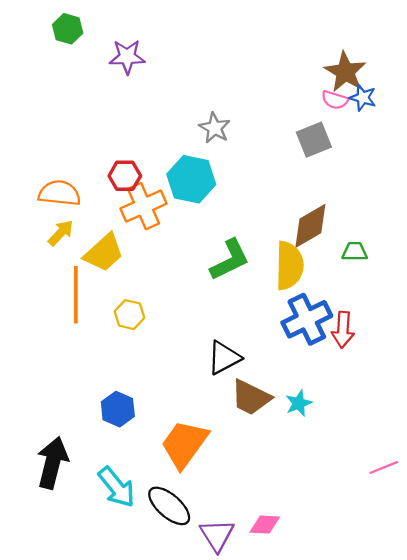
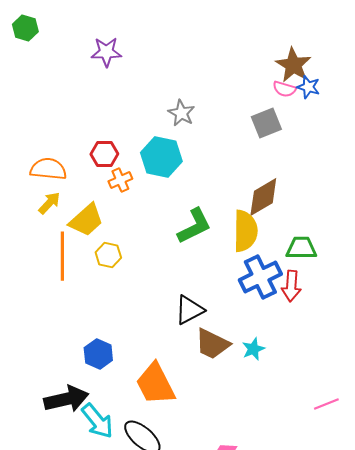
green hexagon: (68, 29) -> (25, 28), moved
orange cross: (143, 206) -> (120, 180), size x0.6
green trapezoid: (355, 252) -> (301, 248), moved, size x1.4
yellow hexagon: (129, 315) -> (108, 255), moved
orange trapezoid: (184, 444) -> (155, 384), turned -63
black arrow: (52, 463) -> (66, 399), moved, turned 63

